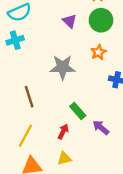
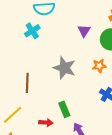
cyan cross: (15, 40) -> (32, 31), turned -35
red arrow: (63, 132) -> (46, 123), turned 48

